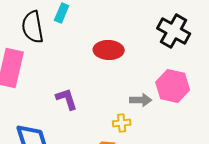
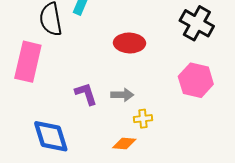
gray arrow: (141, 100) -> (122, 95), moved

